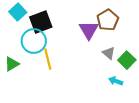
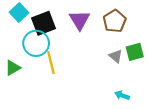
purple triangle: (89, 30) -> (80, 20), moved
green square: (127, 60) -> (135, 52), moved, turned 30
cyan arrow: (116, 81) -> (122, 95), moved

